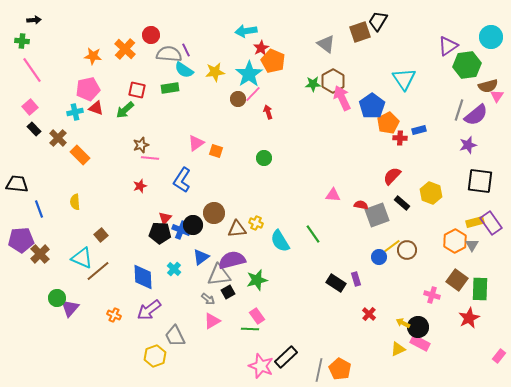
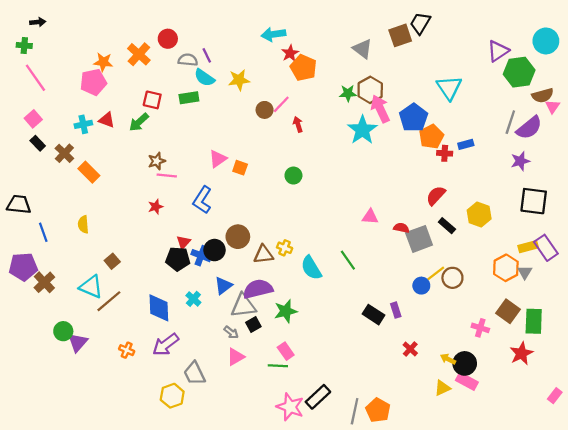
gray semicircle: (169, 54) -> (188, 60), size x0.7
cyan star: (249, 74) -> (362, 130), moved
pink pentagon: (88, 89) -> (93, 82), moved

